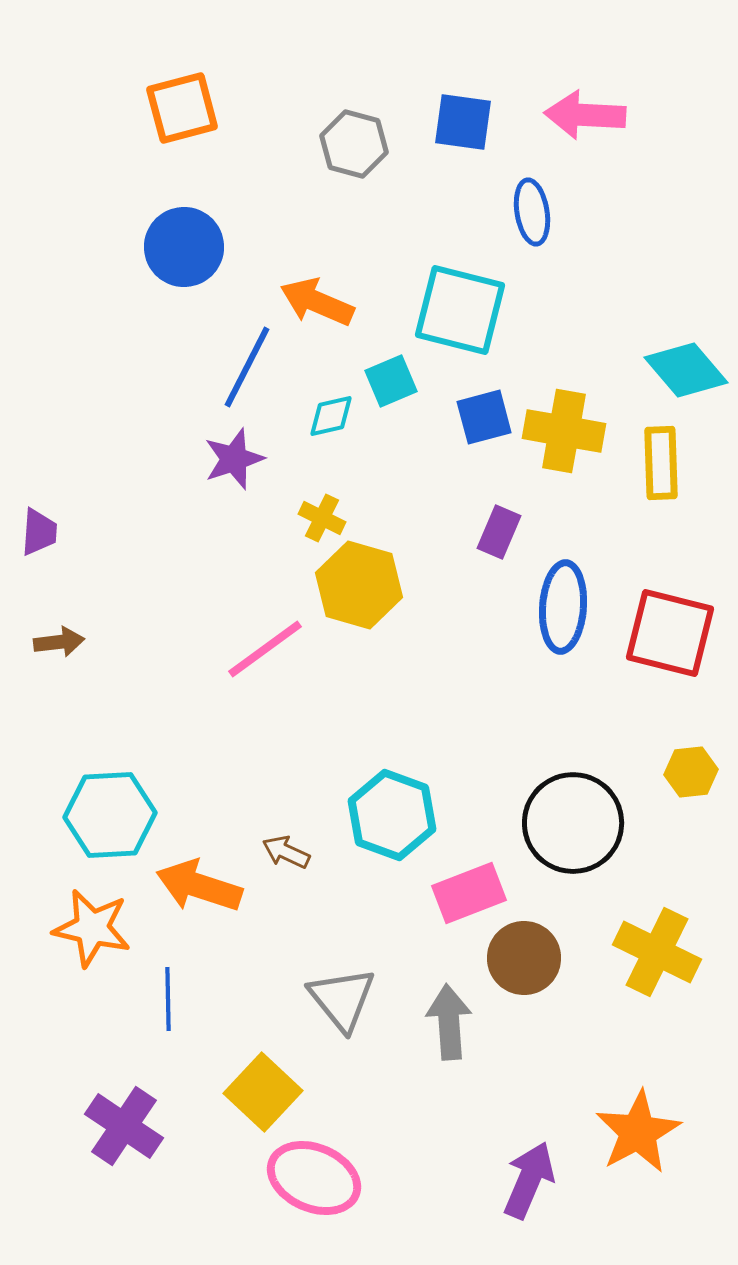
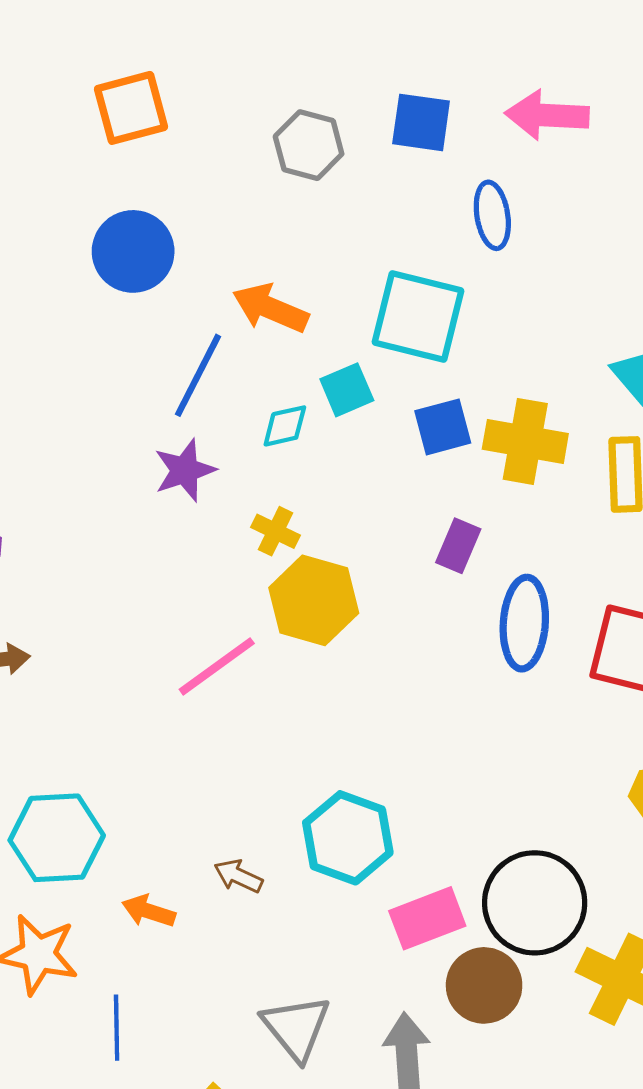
black circle: (573, 823) -> (535, 903), moved
orange arrow: (199, 886) -> (149, 911), size x0.6

